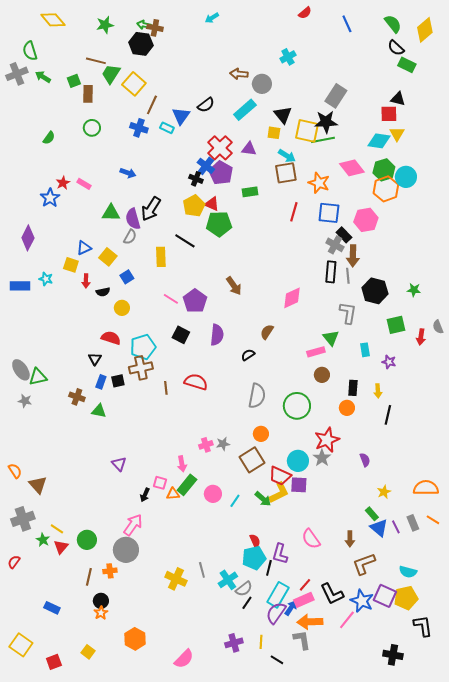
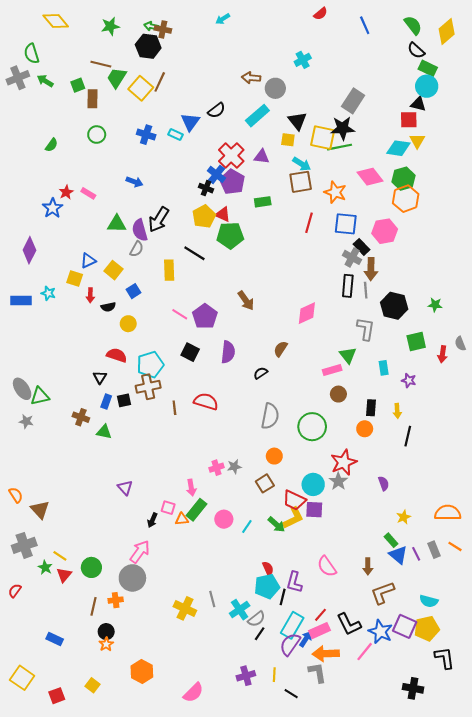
brown line: (152, 105) -> (160, 82), moved
cyan circle: (406, 177) -> (427, 86), moved
brown square: (252, 460) -> (265, 483), size x0.7

